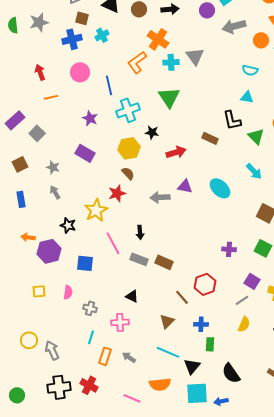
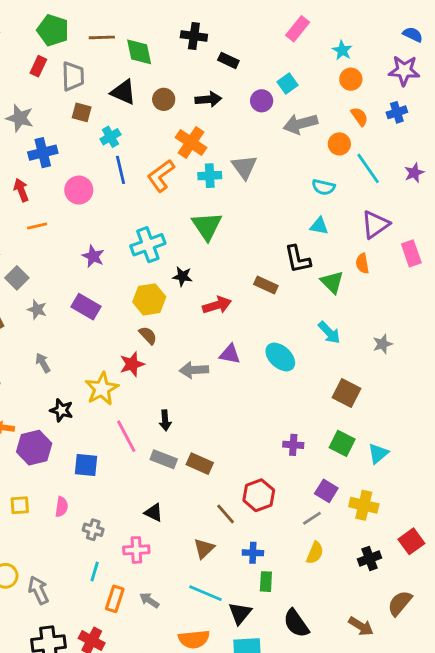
gray star: (39, 22) -> (20, 118), turned 30
blue cross: (72, 39) -> (43, 153), moved
blue line: (109, 85) -> (121, 170), moved
gray star: (53, 167) -> (37, 309), moved

